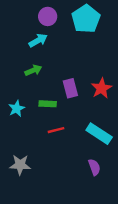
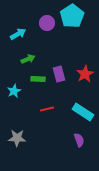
purple circle: (48, 16) -> (47, 23), moved
cyan arrow: (38, 40) -> (18, 34), moved
green rectangle: (48, 104) -> (38, 79), moved

